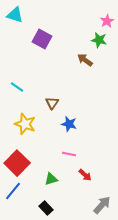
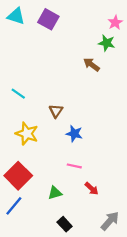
purple square: (42, 39) -> (48, 19), moved
black rectangle: (46, 208) -> (65, 224), moved

